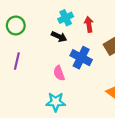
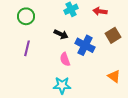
red arrow: (89, 24) -> (100, 11), moved, turned -72
black arrow: (59, 37) -> (61, 34), moved

